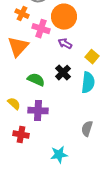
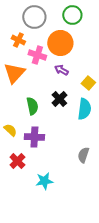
green semicircle: (36, 80) -> (32, 106), turned 54
red cross: (21, 135) -> (17, 161), turned 35
cyan star: (59, 155) -> (44, 181), moved

